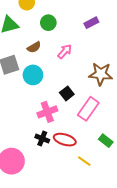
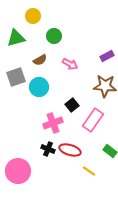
purple rectangle: (91, 23) -> (107, 56), moved
pink arrow: (65, 51) -> (70, 64), turned 77

